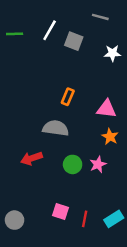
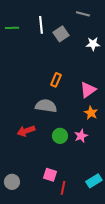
white line: (50, 30) -> (41, 25), turned -36
gray square: (74, 41) -> (61, 34), turned 35
pink triangle: (106, 109) -> (88, 90), turned -42
red line: (85, 219) -> (63, 188), moved

